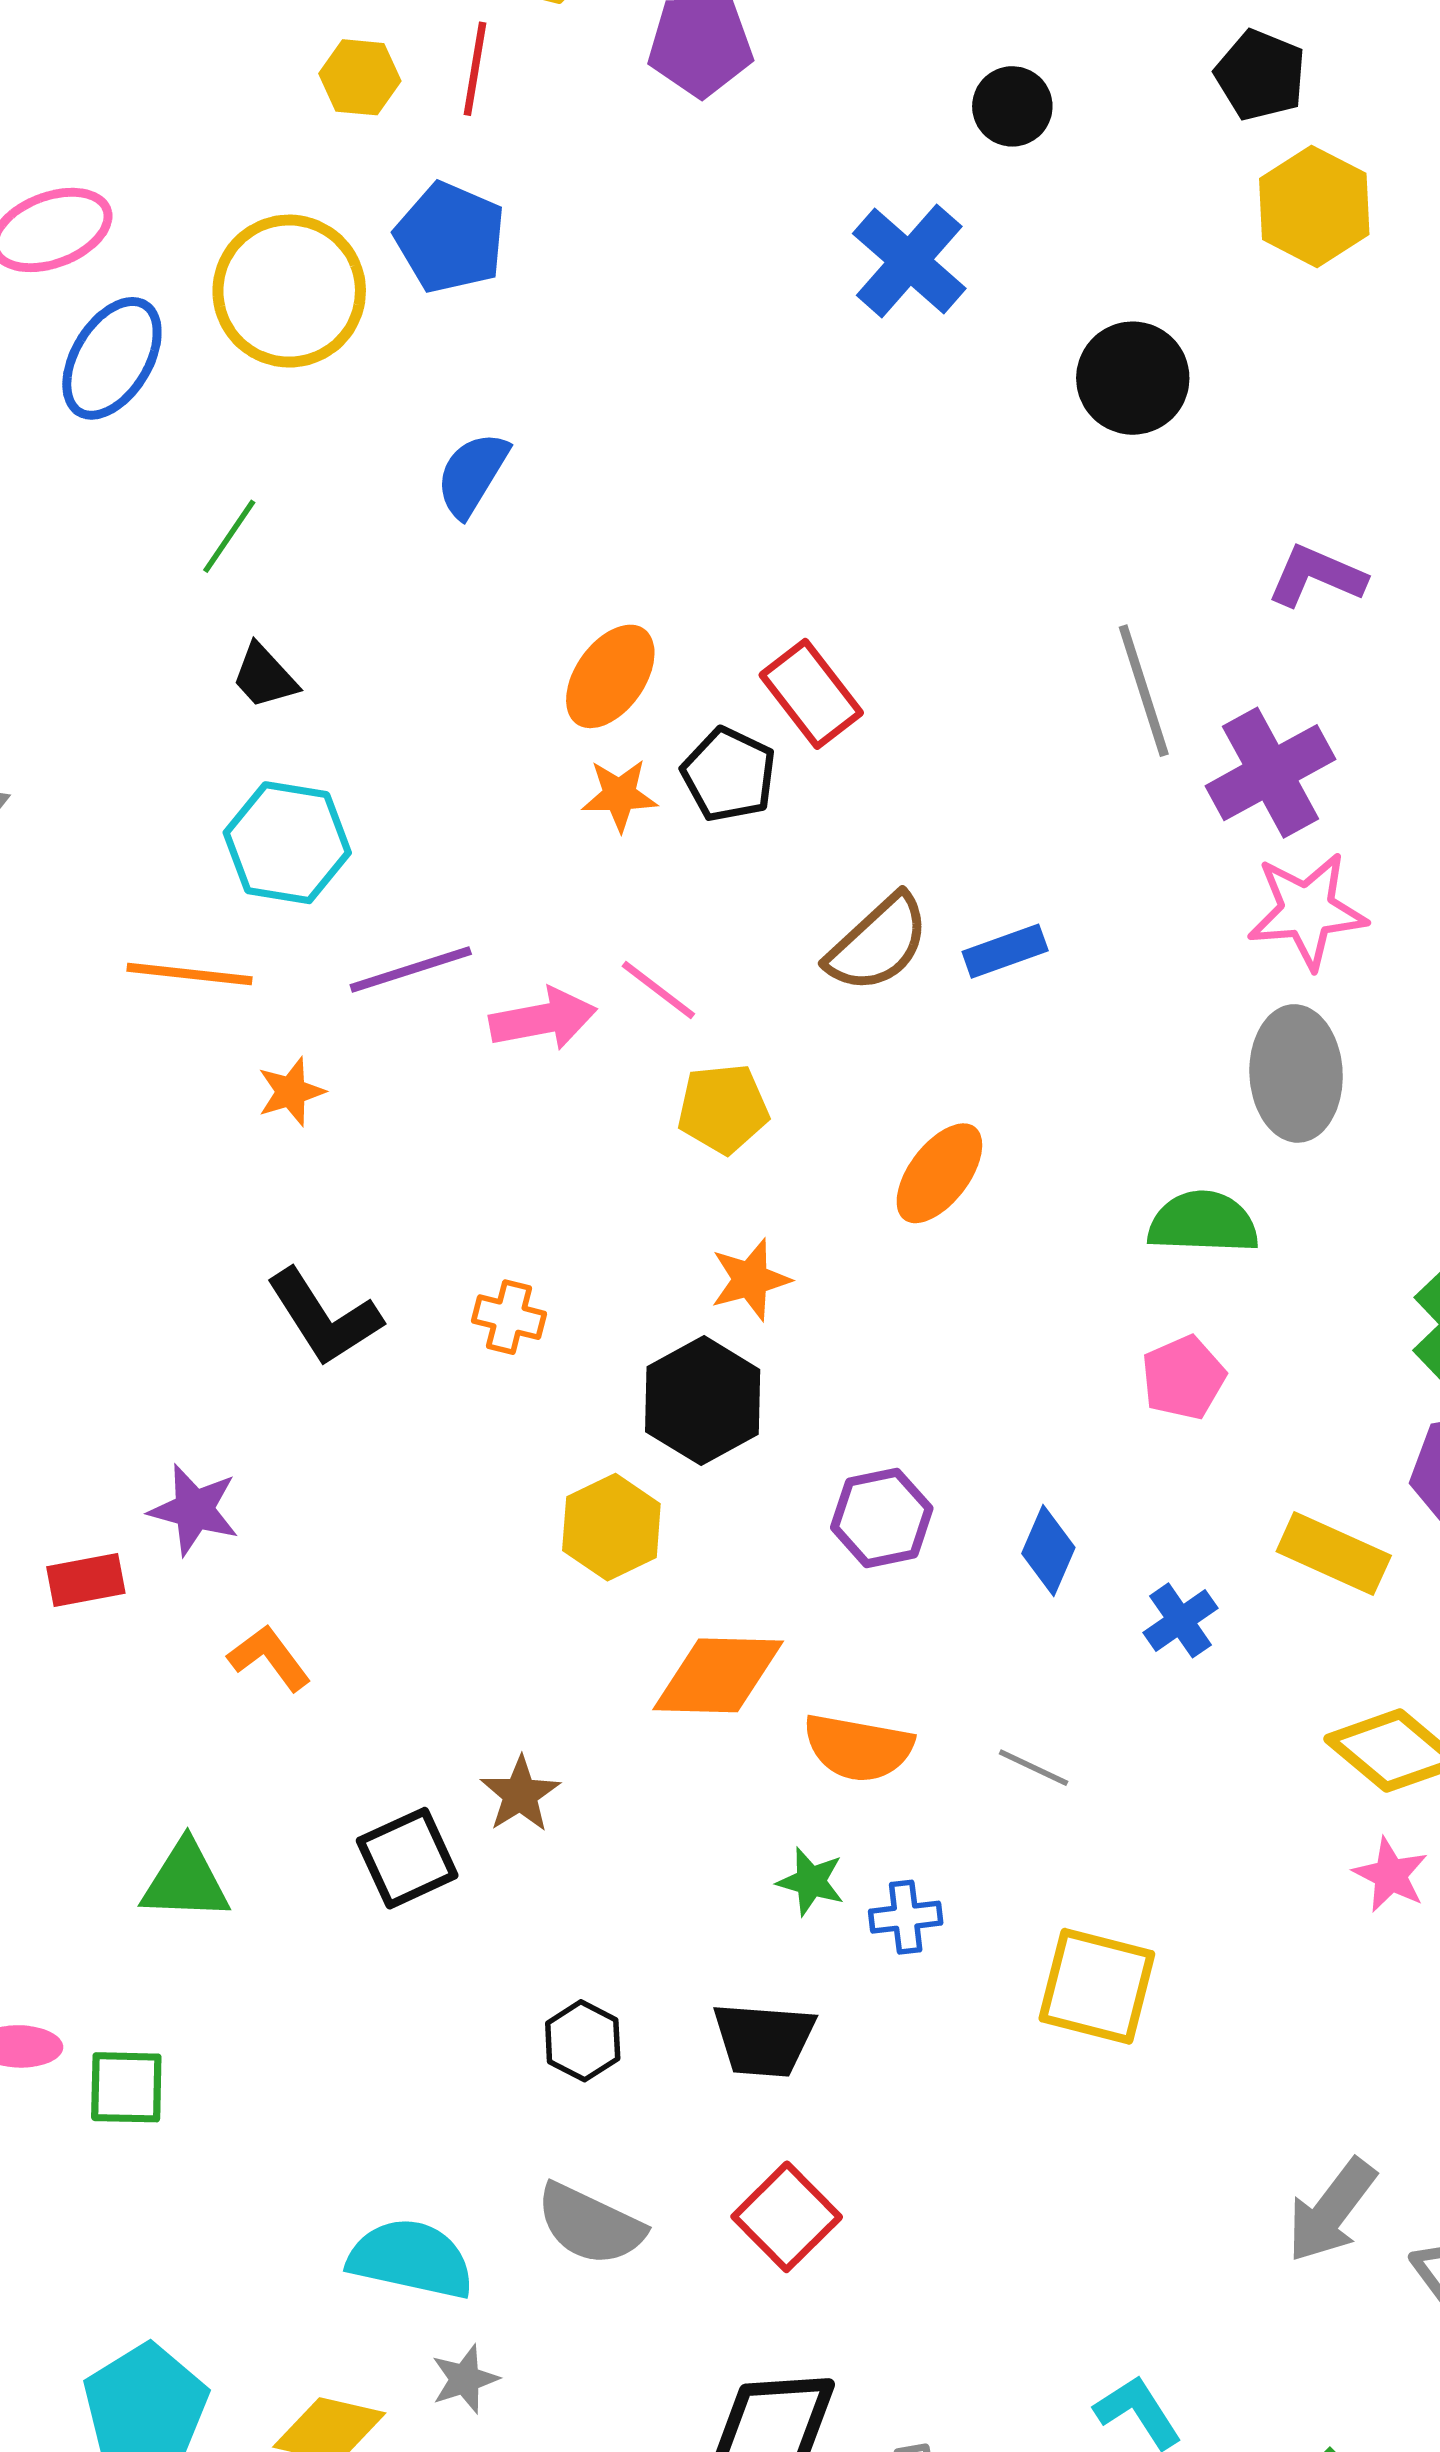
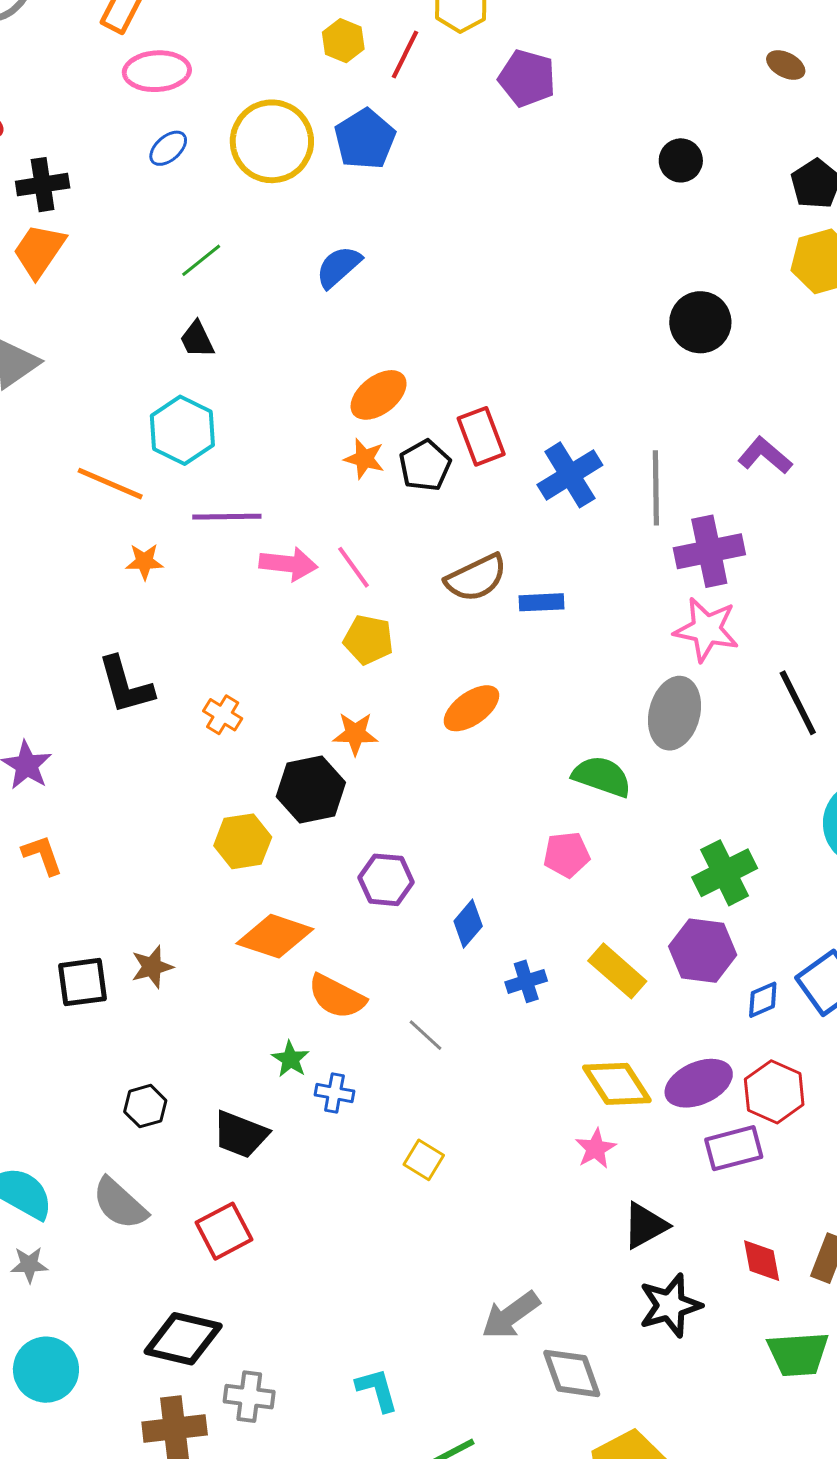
blue cross: (909, 261) -> (570, 475), moved
blue ellipse: (112, 358) -> (168, 148), size x0.6
yellow square: (1097, 1986) -> (424, 1160), size x0.6

